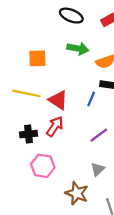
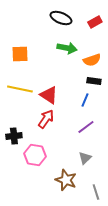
orange square: (37, 58) -> (20, 54), moved
blue line: (91, 99) -> (85, 100), moved
black cross: (29, 134) -> (14, 136), moved

